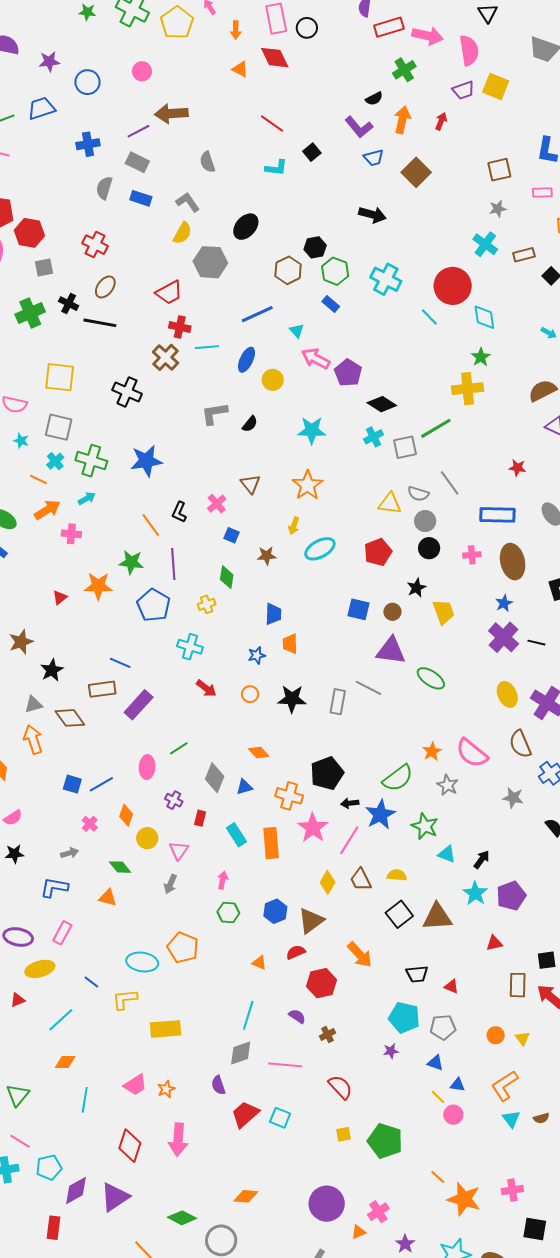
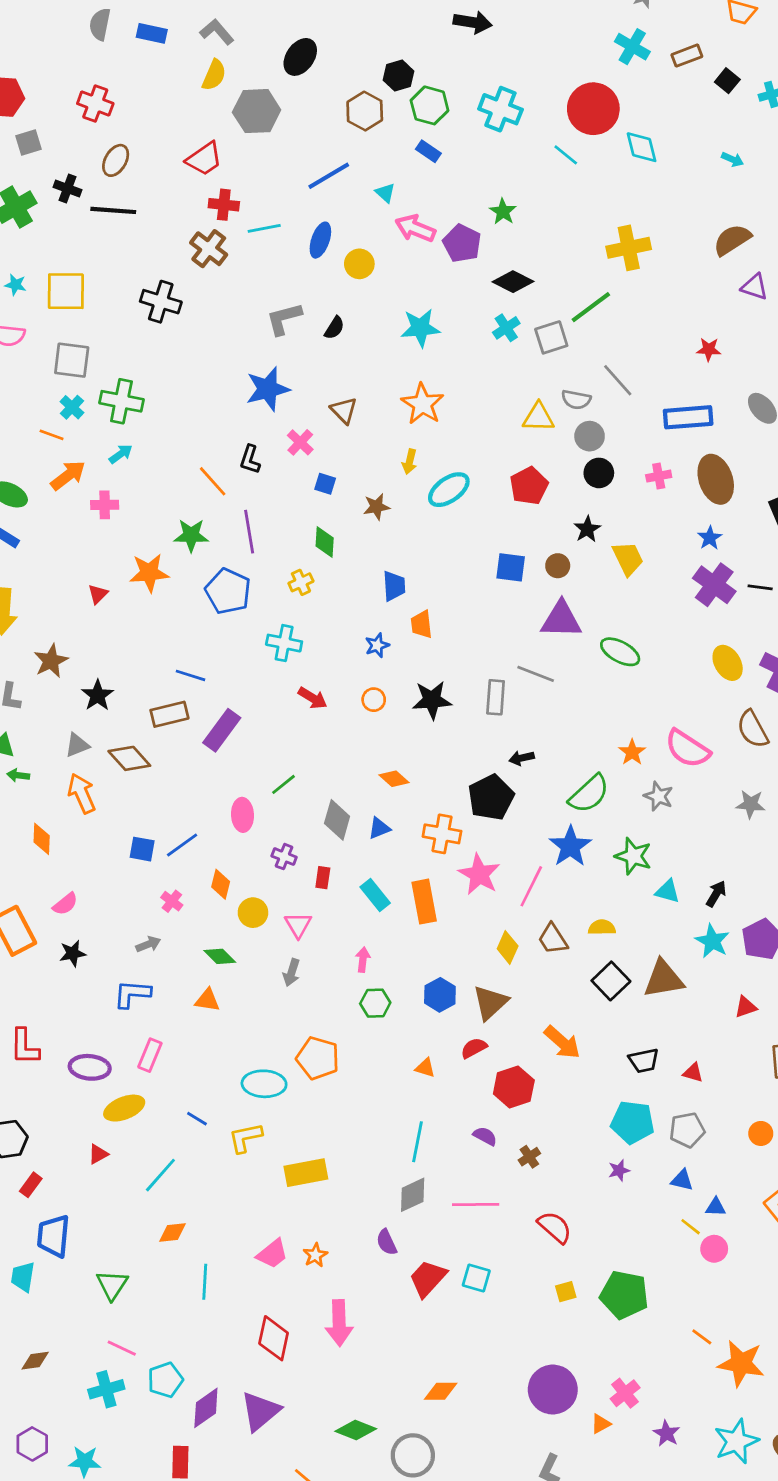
green star: (481, 357) -> (503, 212), moved
cyan star: (21, 441) -> (16, 285), moved
blue star: (146, 461) -> (268, 389), moved
black arrow: (350, 803) -> (522, 758), moved

